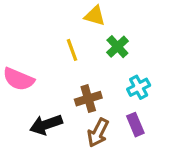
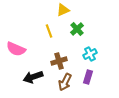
yellow triangle: (95, 16) -> (63, 10), turned -40
purple rectangle: (135, 125) -> (88, 77), turned 40

